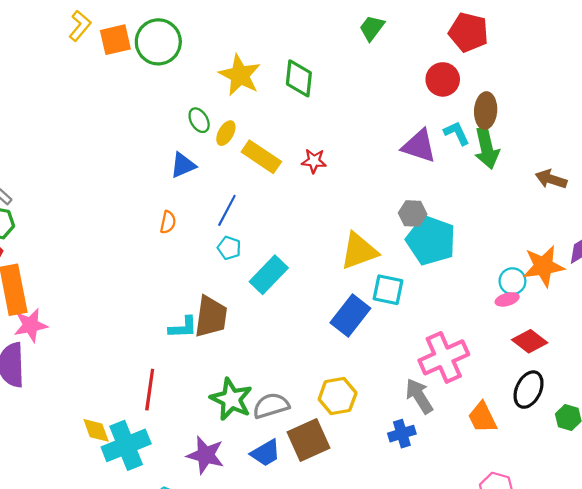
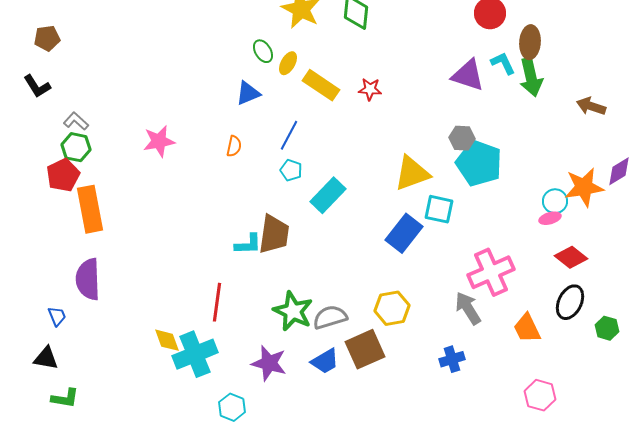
pink star: (31, 325) -> (159, 141), moved
blue cross: (402, 434) -> (452, 359), moved

